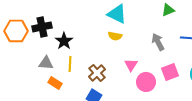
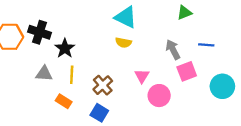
black cross: (42, 27) -> (39, 32), turned 30
pink square: (170, 72) -> (187, 71), moved
orange rectangle: (55, 83) -> (64, 101), moved

